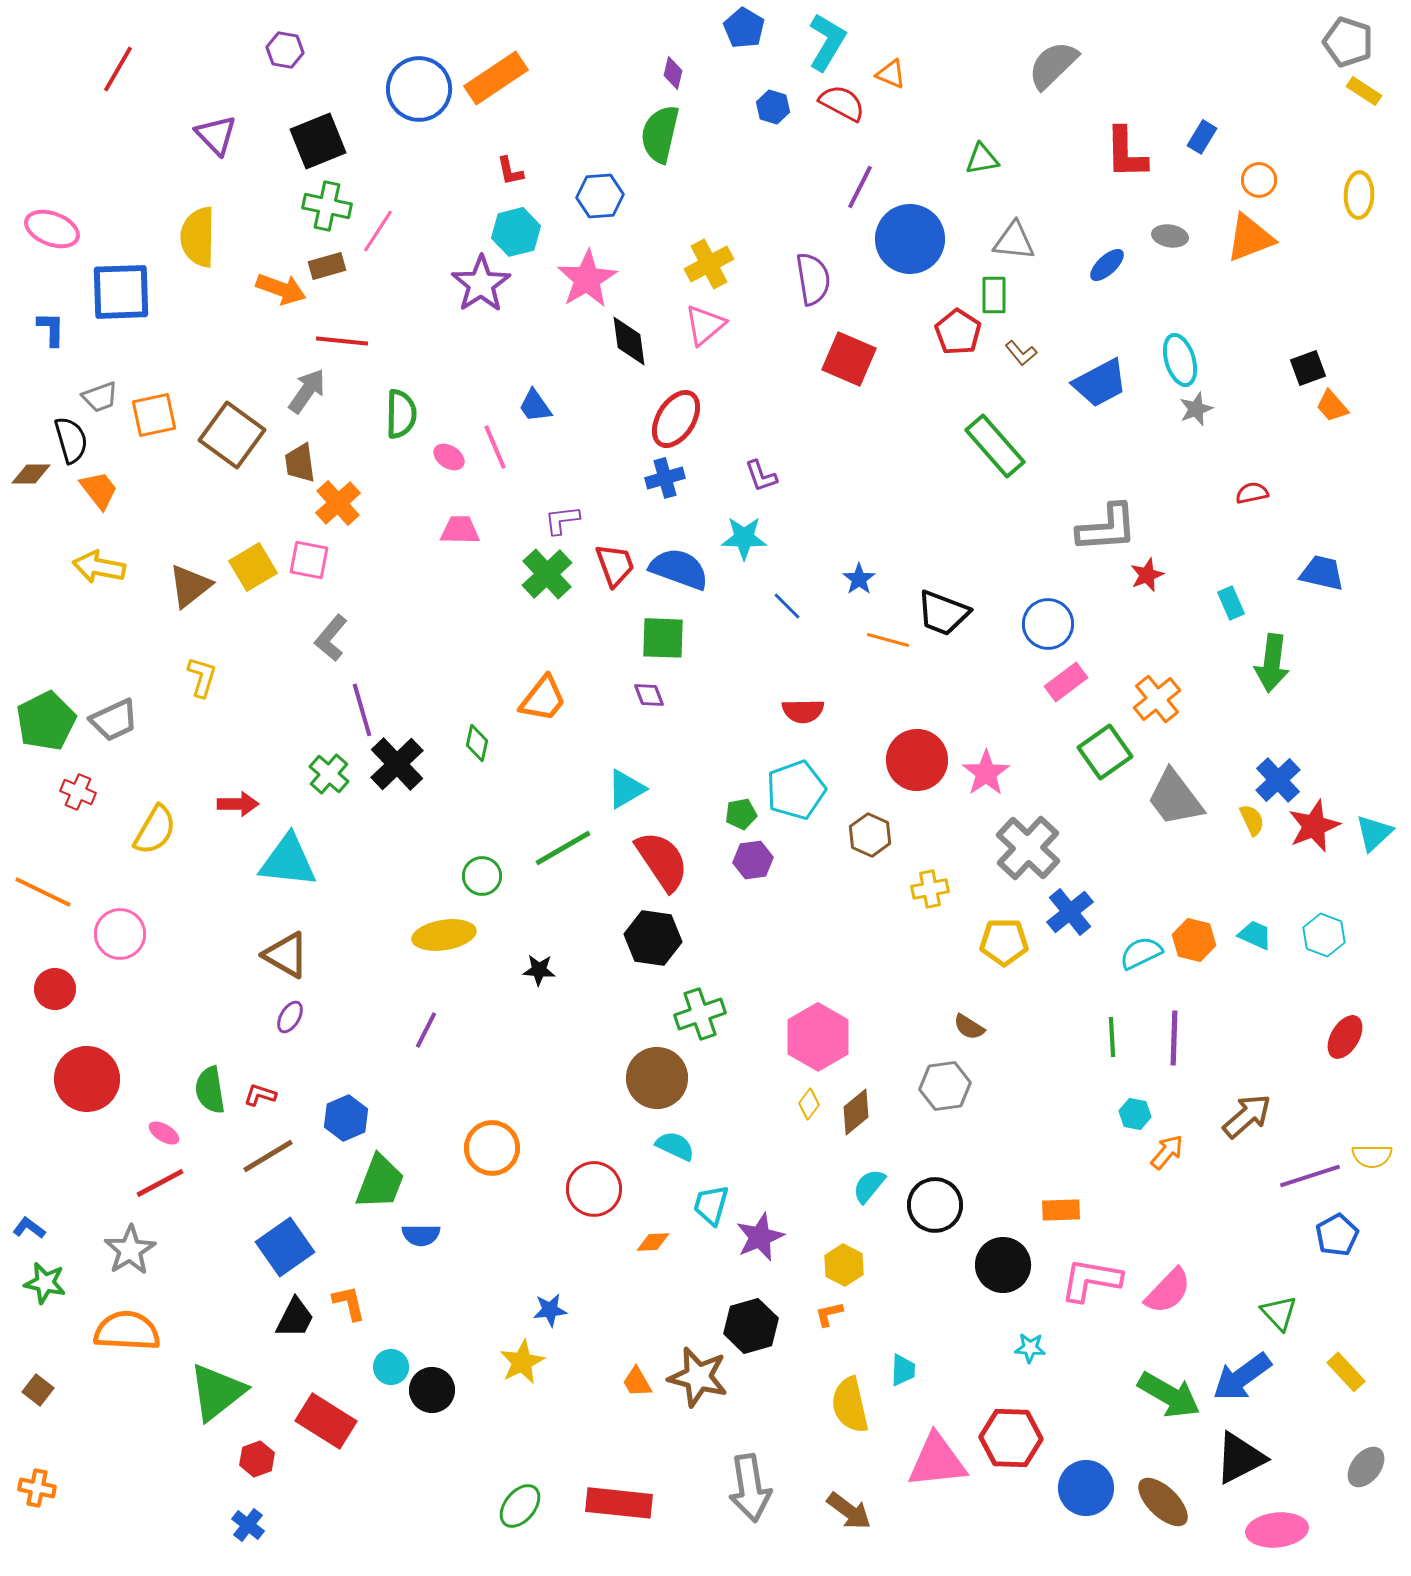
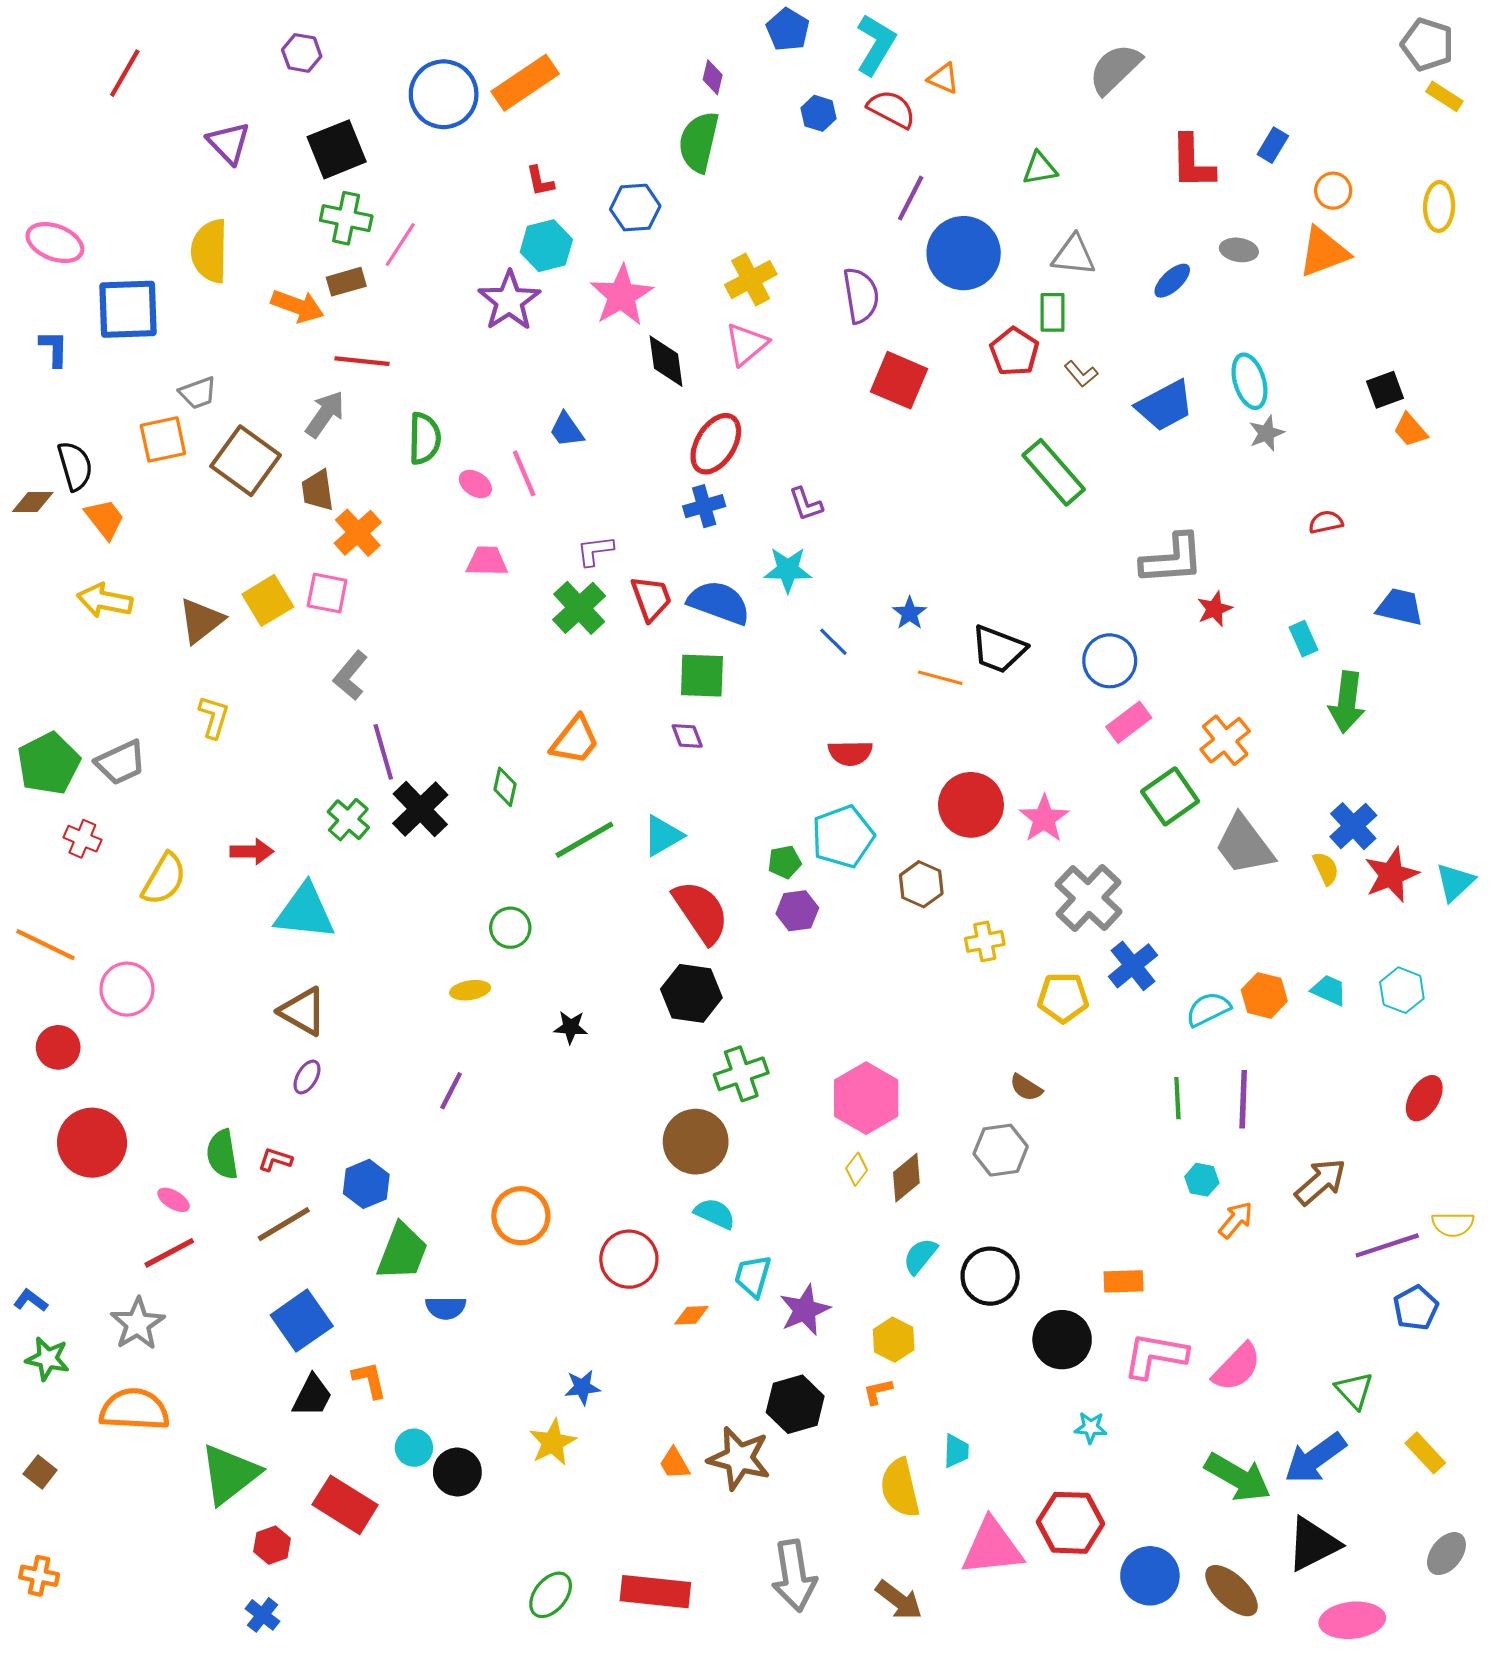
gray trapezoid: (100, 397) -> (198, 393), moved
green line: (563, 848) -> (584, 840), moved
yellow ellipse: (444, 935) -> (470, 990), size x0.6

